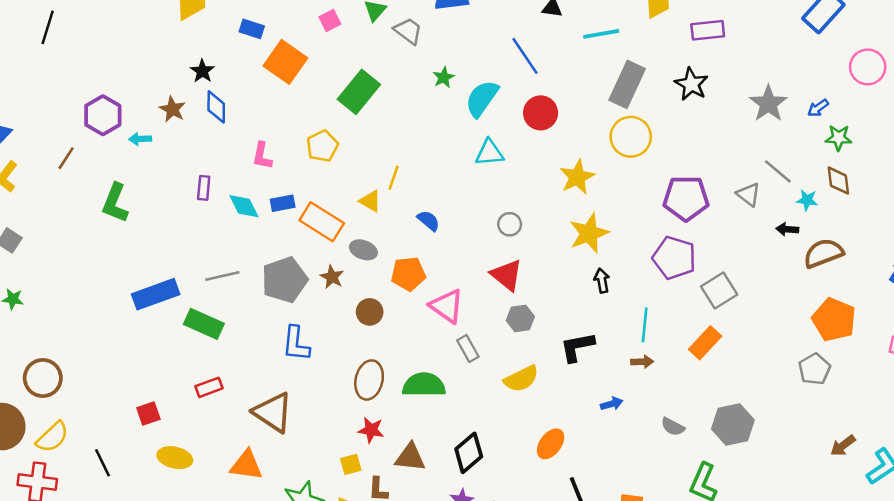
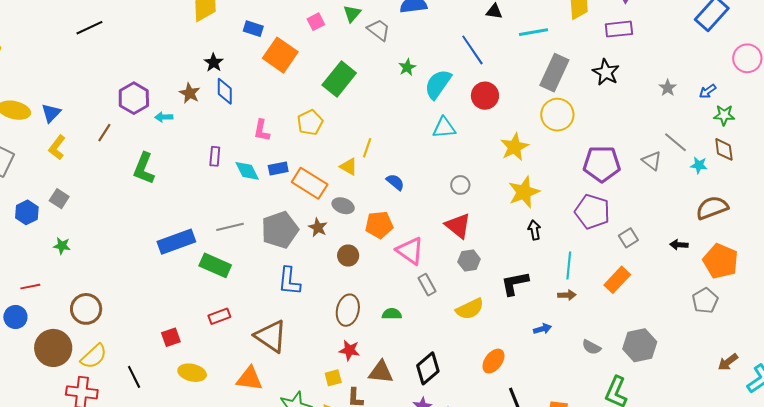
black line: (48, 27) -> (89, 28), turned 48
gray star: (768, 104) -> (668, 88), size x0.6
black arrow: (787, 229) -> (679, 245), moved
gray square: (719, 291) -> (628, 238), size x0.7
green semicircle: (424, 385) -> (392, 314), size x0.6

